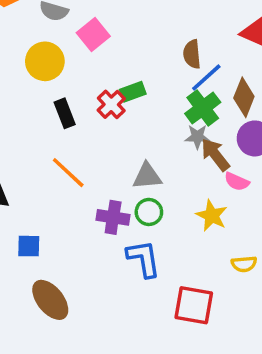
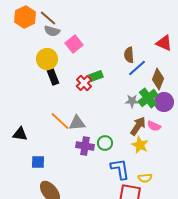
green cross: (203, 108) -> (148, 98), moved
black rectangle: (65, 113) -> (53, 77), moved
brown arrow: (215, 155) -> (138, 126), moved, turned 72
gray triangle: (147, 176) -> (77, 123), moved
blue L-shape: (144, 259) -> (120, 169), moved
yellow semicircle: (244, 264) -> (145, 178), moved

